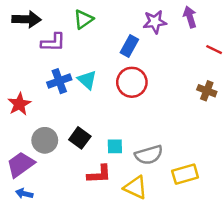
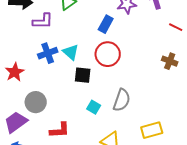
black square: (80, 138) -> (83, 75), moved, turned -30
cyan square: (115, 146) -> (94, 107), turned 32
gray semicircle: (149, 155) -> (122, 100), moved, turned -55
red L-shape: (99, 174) -> (60, 130), moved

